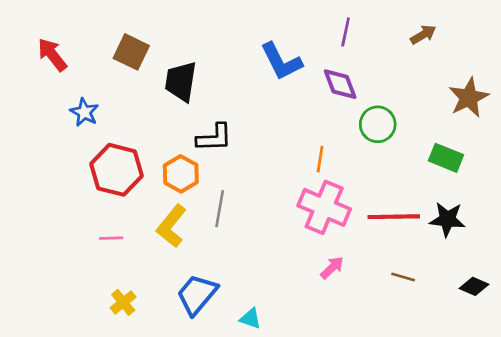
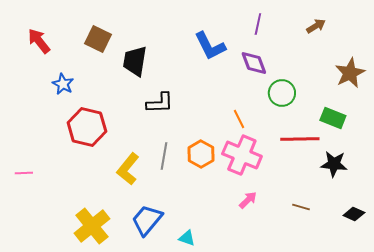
orange line: (320, 159) -> (239, 119), turned -36
orange hexagon: (181, 174) -> (201, 154), moved
red line: (394, 217) -> (300, 139), moved
pink line: (111, 238) -> (24, 173), moved
yellow cross: (123, 302) -> (92, 226), size x1.8

